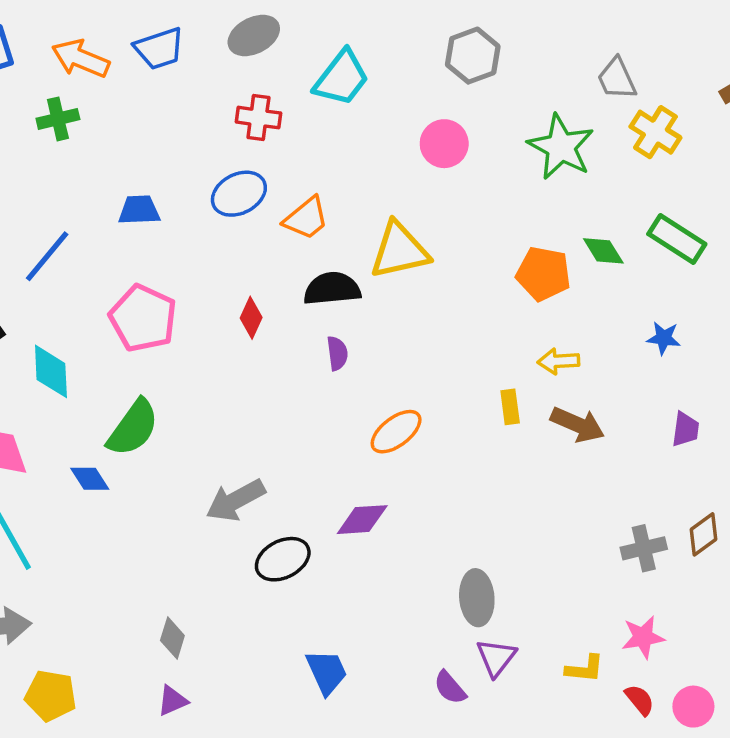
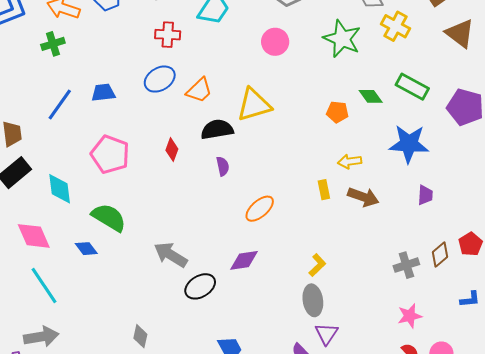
blue line: (47, 256) -> (60, 105), moved
orange pentagon: (543, 274) -> (337, 112), size x0.7
blue star: (664, 338) -> (409, 144), size x2.0
green semicircle: (133, 428) -> (109, 217), turned -90
gray arrow: (236, 500) -> (171, 255), turned 64
yellow L-shape: (585, 669) -> (317, 265), moved, turned -45

